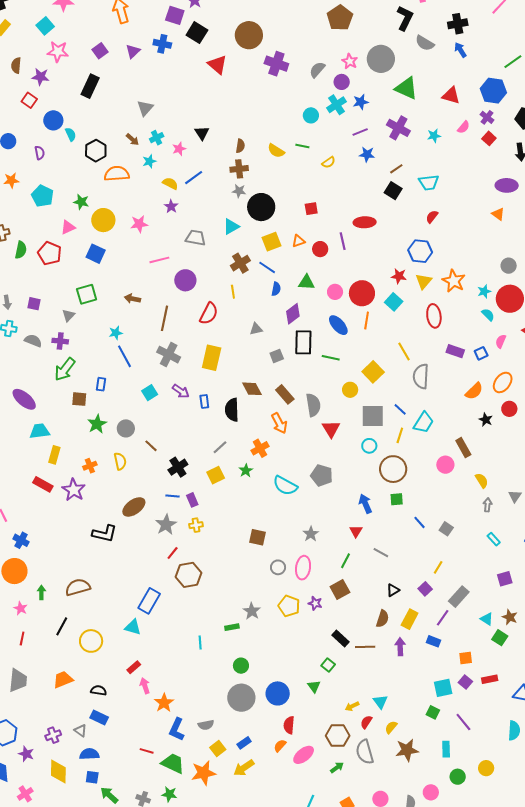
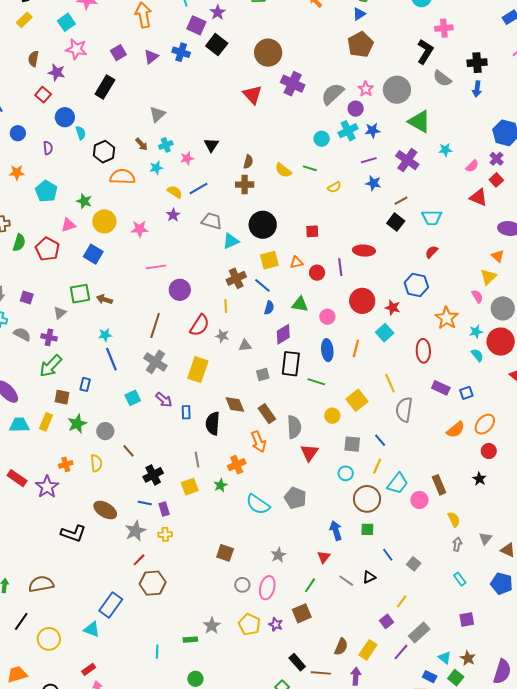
blue arrow: (460, 50) -> (477, 89), turned -147
red triangle: (217, 65) -> (252, 95), moved
gray semicircle: (317, 70) -> (333, 94), size x1.4
red triangle: (451, 95) -> (478, 197), moved
cyan star: (434, 136) -> (445, 150), moved
gray star: (239, 191) -> (222, 336), moved
gray trapezoid: (196, 238) -> (212, 221), moved
gray circle: (509, 266) -> (503, 308), size x1.5
yellow triangle: (424, 281) -> (488, 277), moved
red circle: (362, 293) -> (362, 301), moved
brown arrow: (132, 299) -> (104, 299), moved
blue ellipse: (338, 325) -> (327, 350), turned 30
pink semicircle: (501, 341) -> (477, 296), moved, turned 120
gray square: (373, 416) -> (352, 444), size x0.7
black star: (486, 420) -> (479, 479), moved
cyan trapezoid: (424, 423) -> (398, 483), moved
gray line: (220, 447) -> (197, 459), turned -63
yellow rectangle: (54, 455) -> (46, 422), moved
brown ellipse: (134, 507) -> (105, 510), turned 60
black triangle: (393, 590) -> (369, 577), moved
blue rectangle: (433, 641) -> (430, 677), moved

